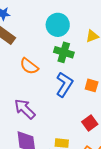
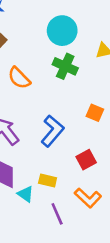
blue L-shape: (64, 84) -> (52, 131), moved

